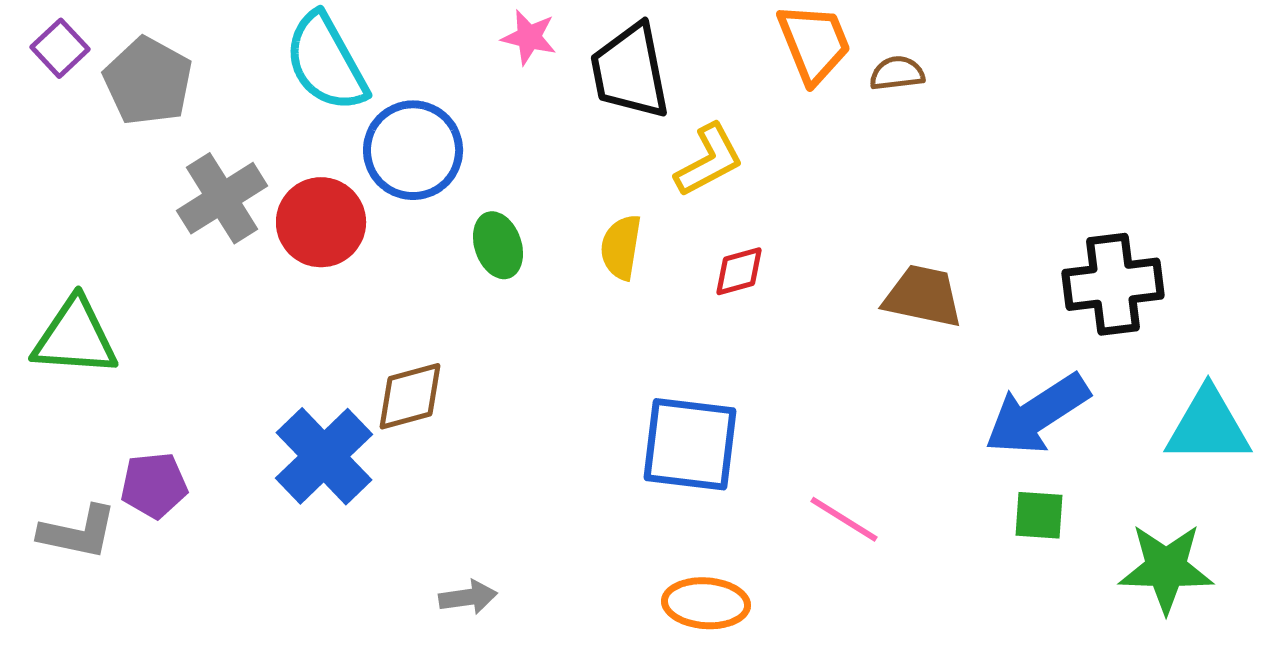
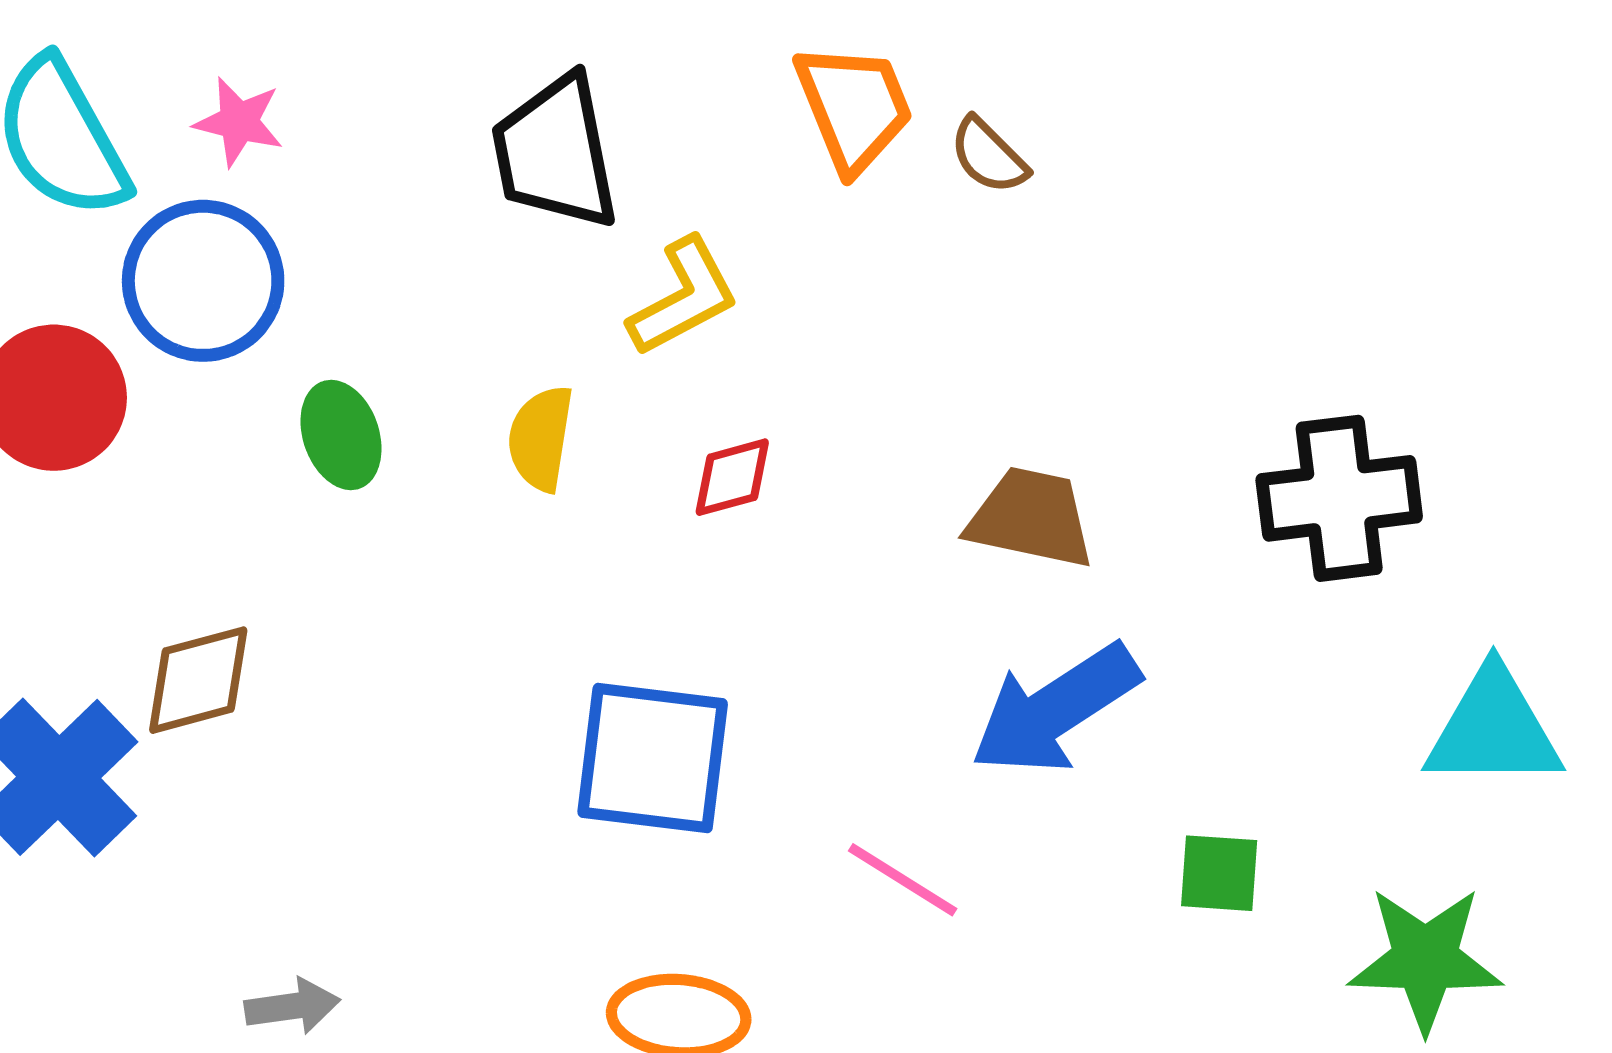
pink star: (529, 37) -> (239, 122), moved
brown semicircle: (897, 73) -> (989, 156), turned -128
blue arrow: (1037, 414) -> (1055, 709), moved

